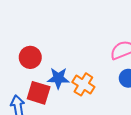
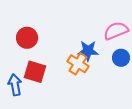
blue star: (58, 78) -> (88, 51), moved

